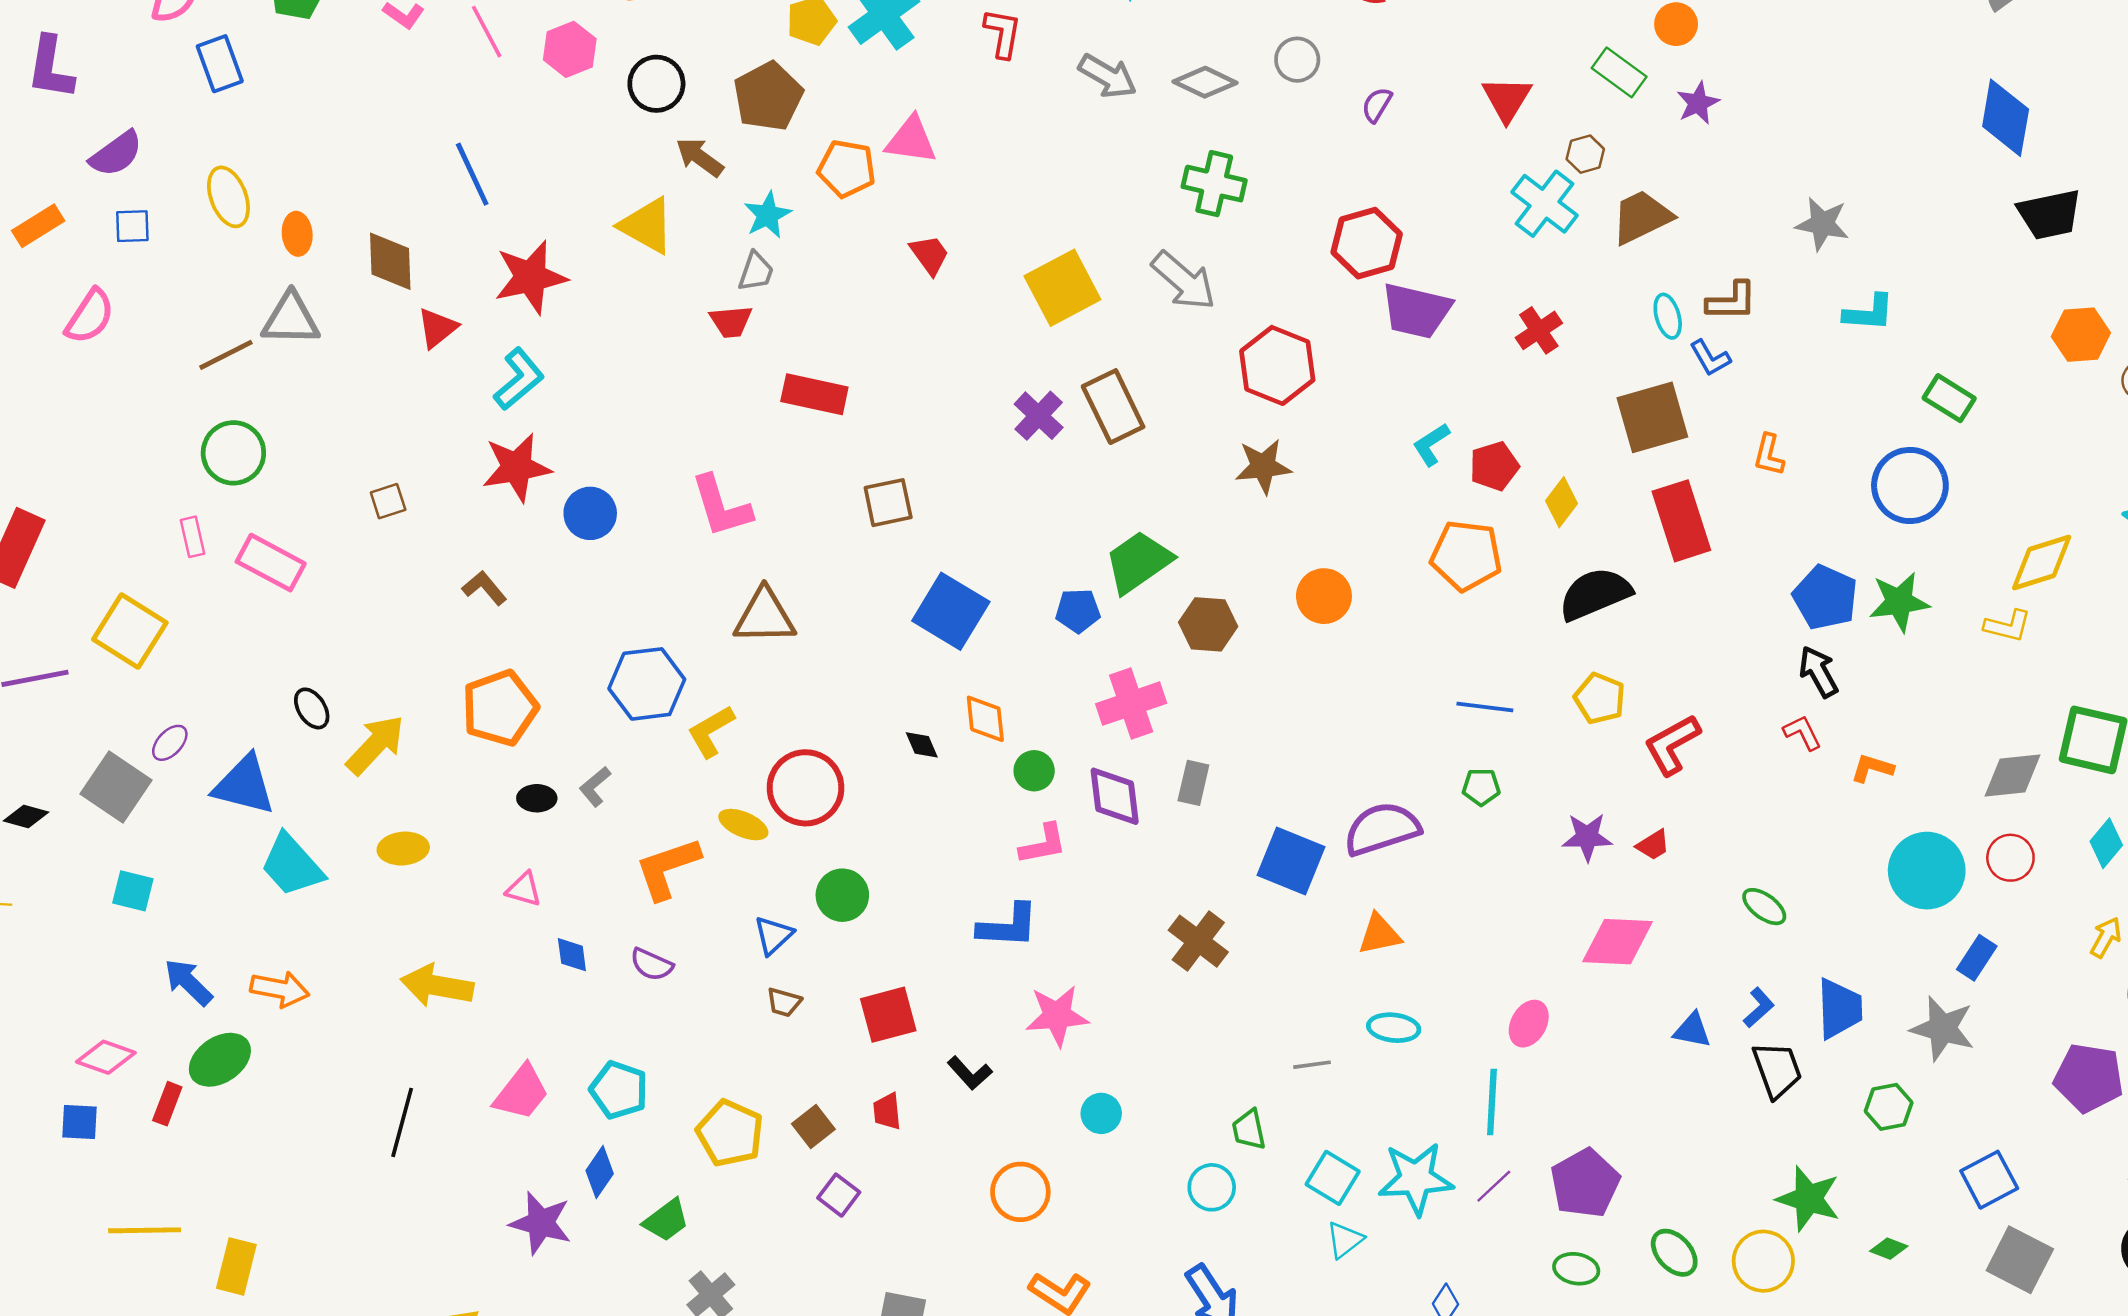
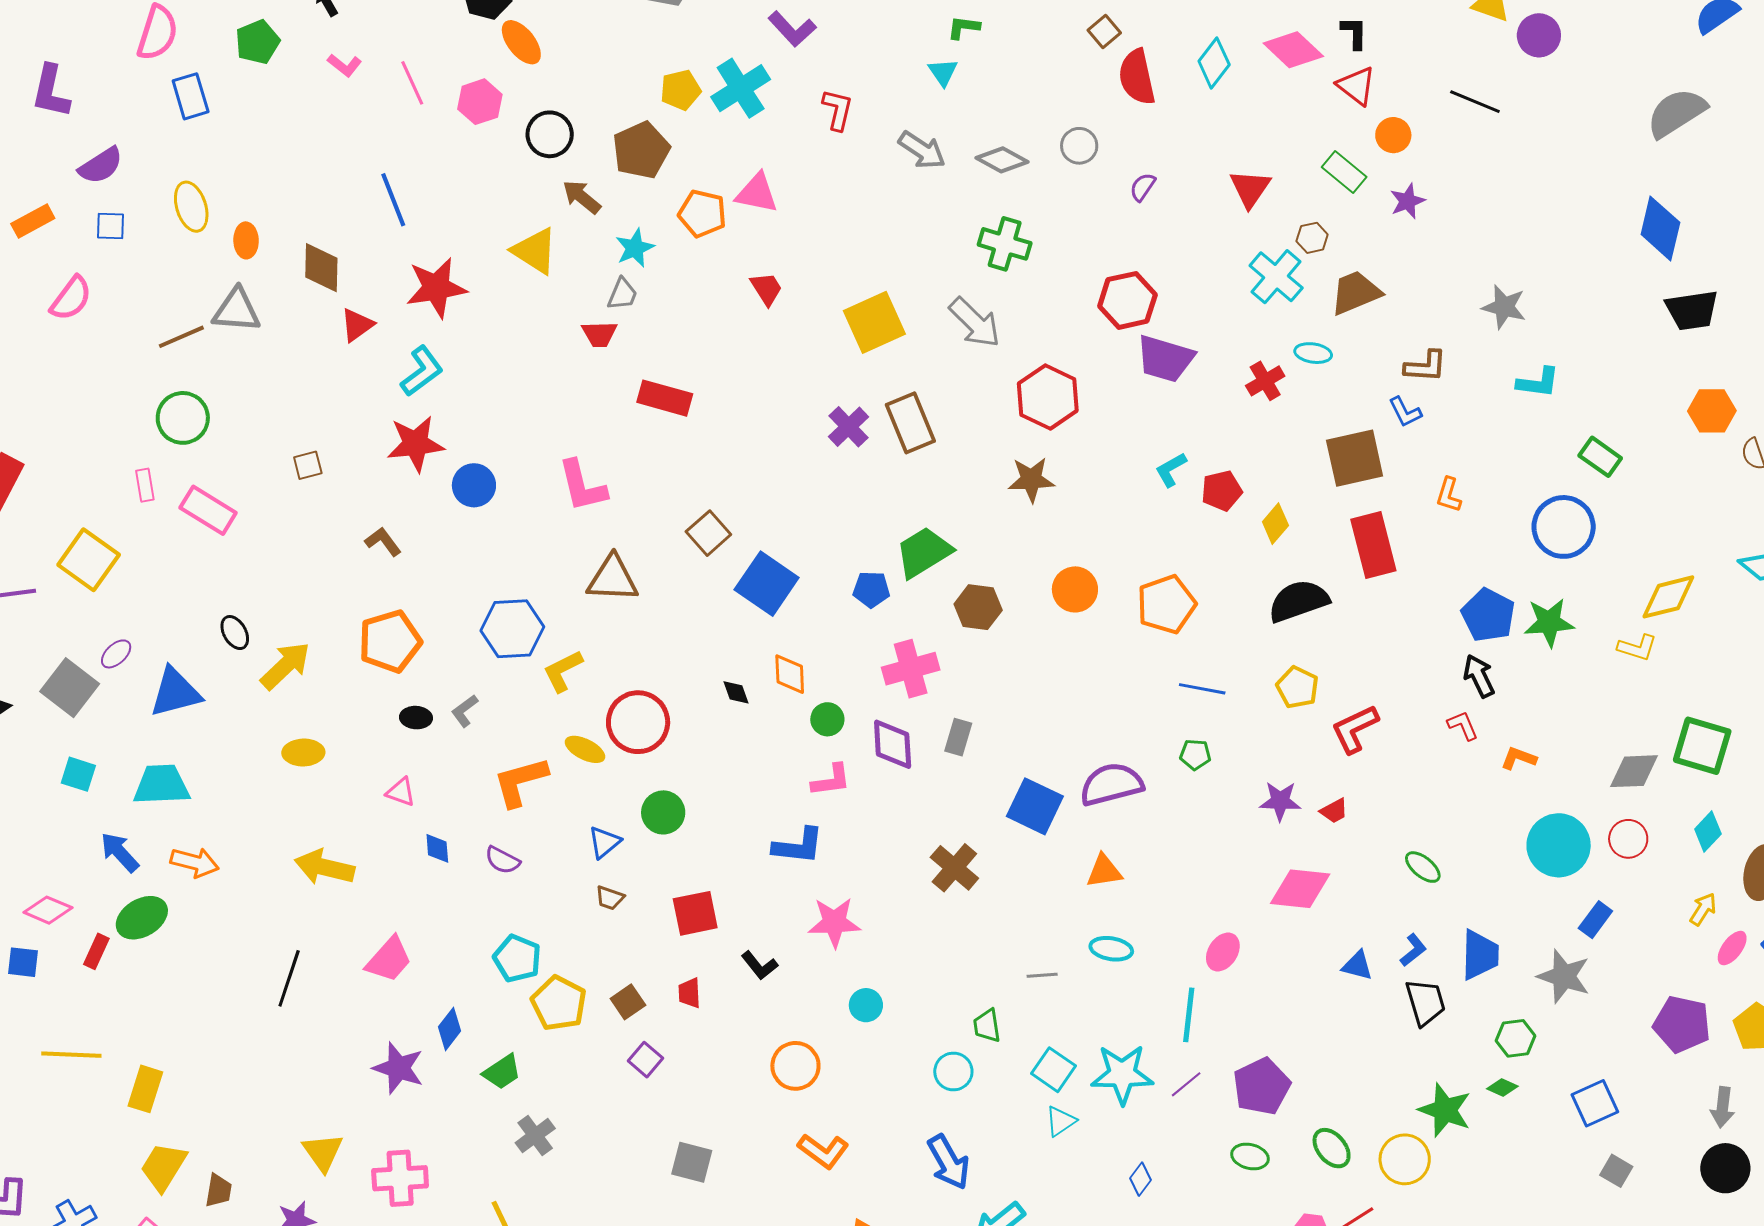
cyan ellipse: (1668, 316) -> (1313, 353), moved, turned -69
brown square: (888, 503) -> (708, 533), moved, turned -33
orange pentagon: (1466, 556) -> (1166, 604), moved, turned -30
blue triangle: (244, 785) -> (175, 692), turned -32
cyan trapezoid: (292, 865) -> (161, 785), moved, turned 126
cyan pentagon: (619, 1090) -> (517, 958), moved
green diamond: (1889, 1249) -> (1502, 1087), moved
gray square: (2020, 1260) -> (1616, 1171), size x0.6

